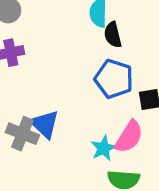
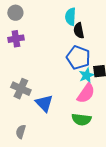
blue triangle: (45, 124) -> (44, 103), moved
cyan star: (104, 148) -> (87, 75), moved

